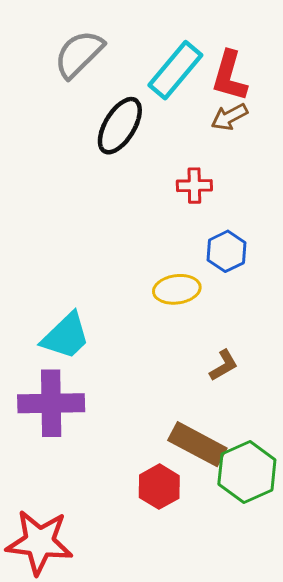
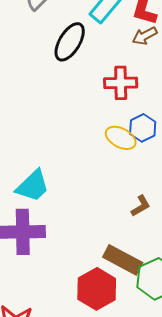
red cross: (194, 186) -> (121, 83), size x1.4
yellow ellipse: (177, 289) -> (121, 138), moved, turned 36
red hexagon: (159, 487) -> (97, 289), size x1.4

